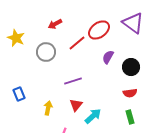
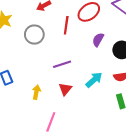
red line: (77, 43) -> (66, 25), turned -42
cyan arrow: (93, 116) -> (94, 80), moved

